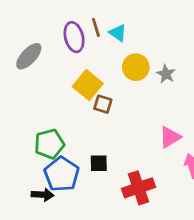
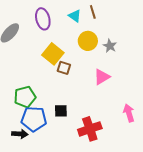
brown line: (96, 27) -> (93, 12), moved
pink triangle: (170, 137) -> (102, 77), moved
blue pentagon: (62, 174) -> (34, 119), turned -30

